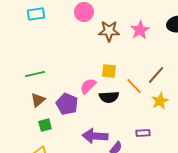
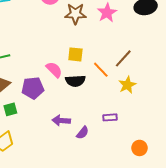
pink semicircle: (88, 86) -> (54, 70), turned 90
purple pentagon: (67, 104) -> (33, 88), turned -30
purple arrow: (95, 136) -> (61, 121), size x0.7

